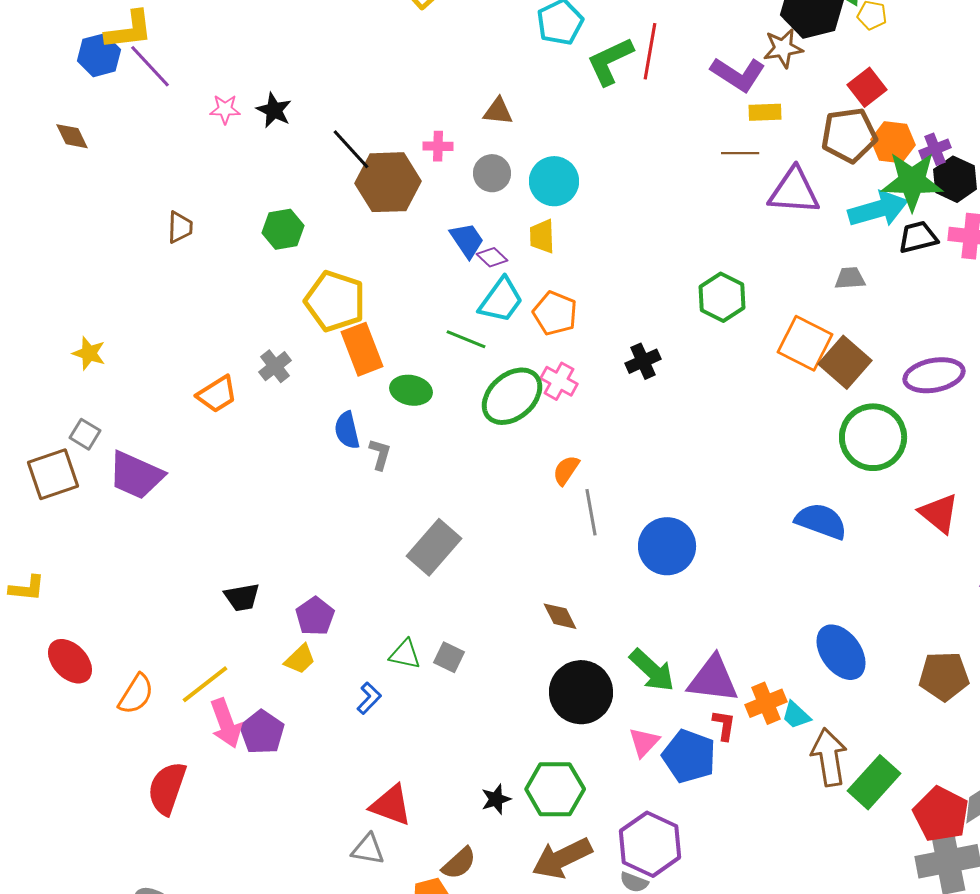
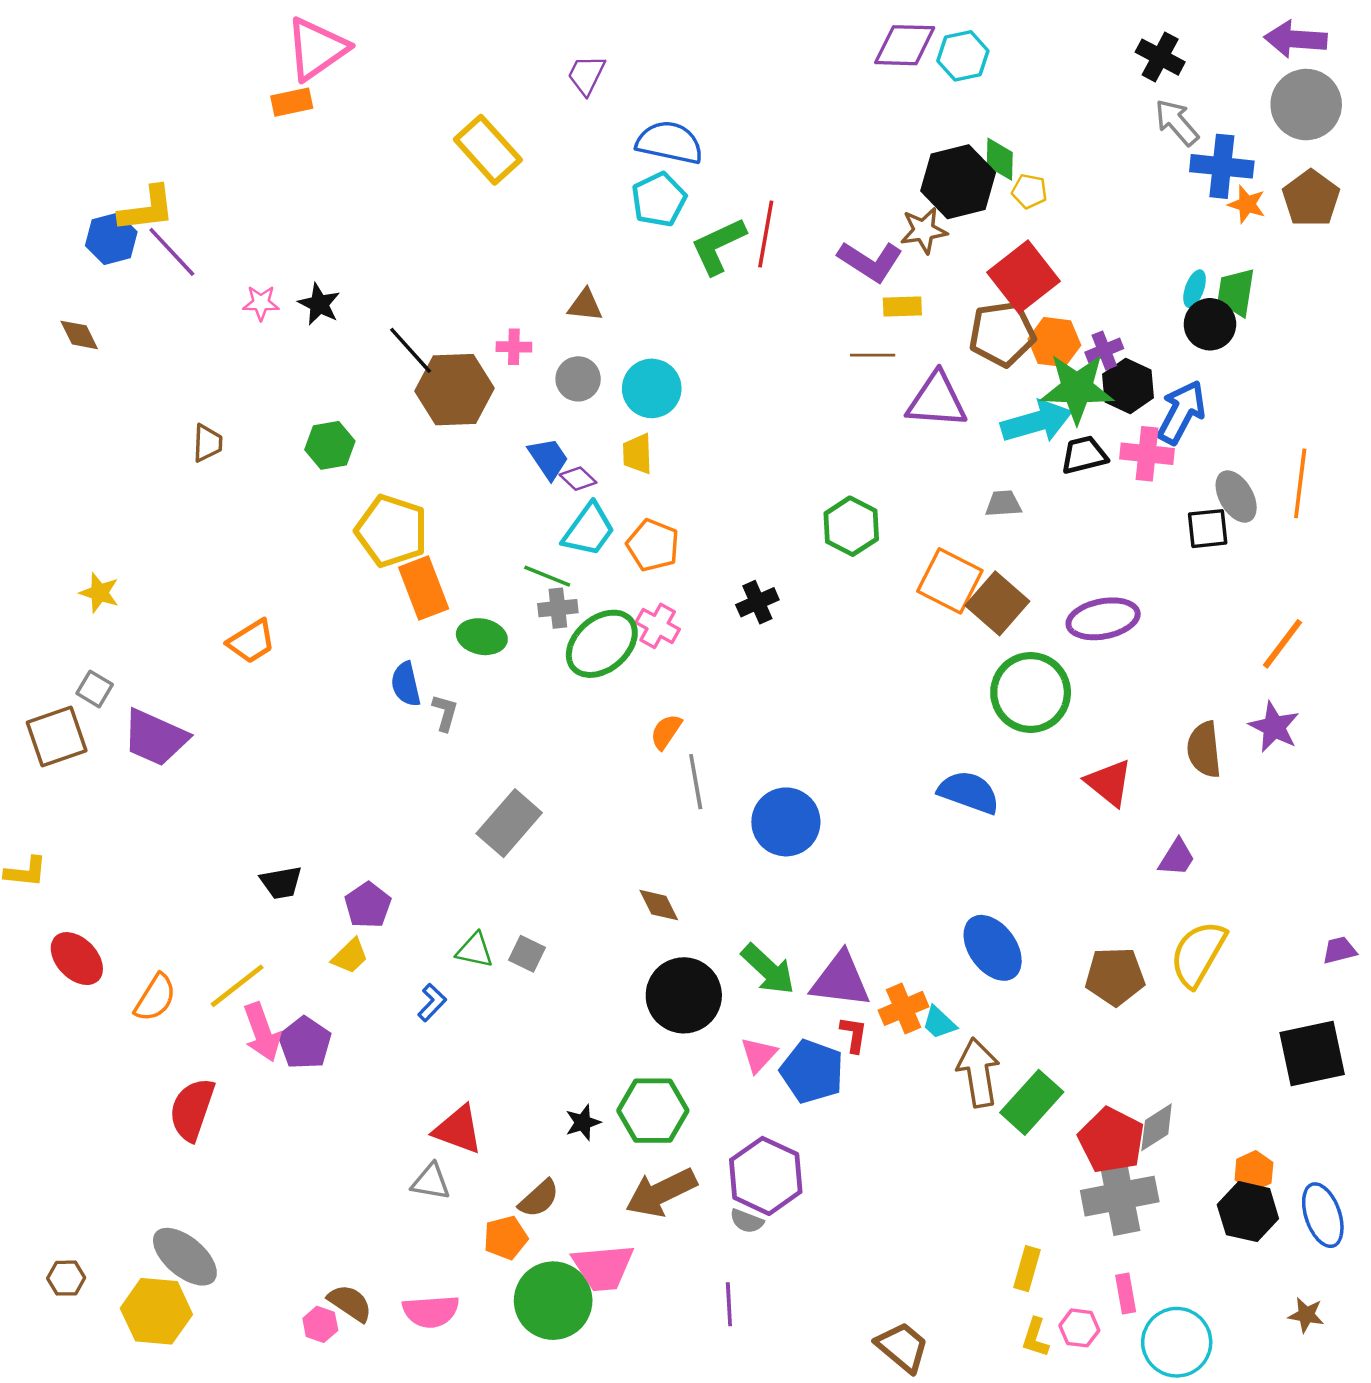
red square: (867, 87) -> (1023, 277), size x1.5
gray cross: (275, 366) -> (558, 608), moved, turned 32

